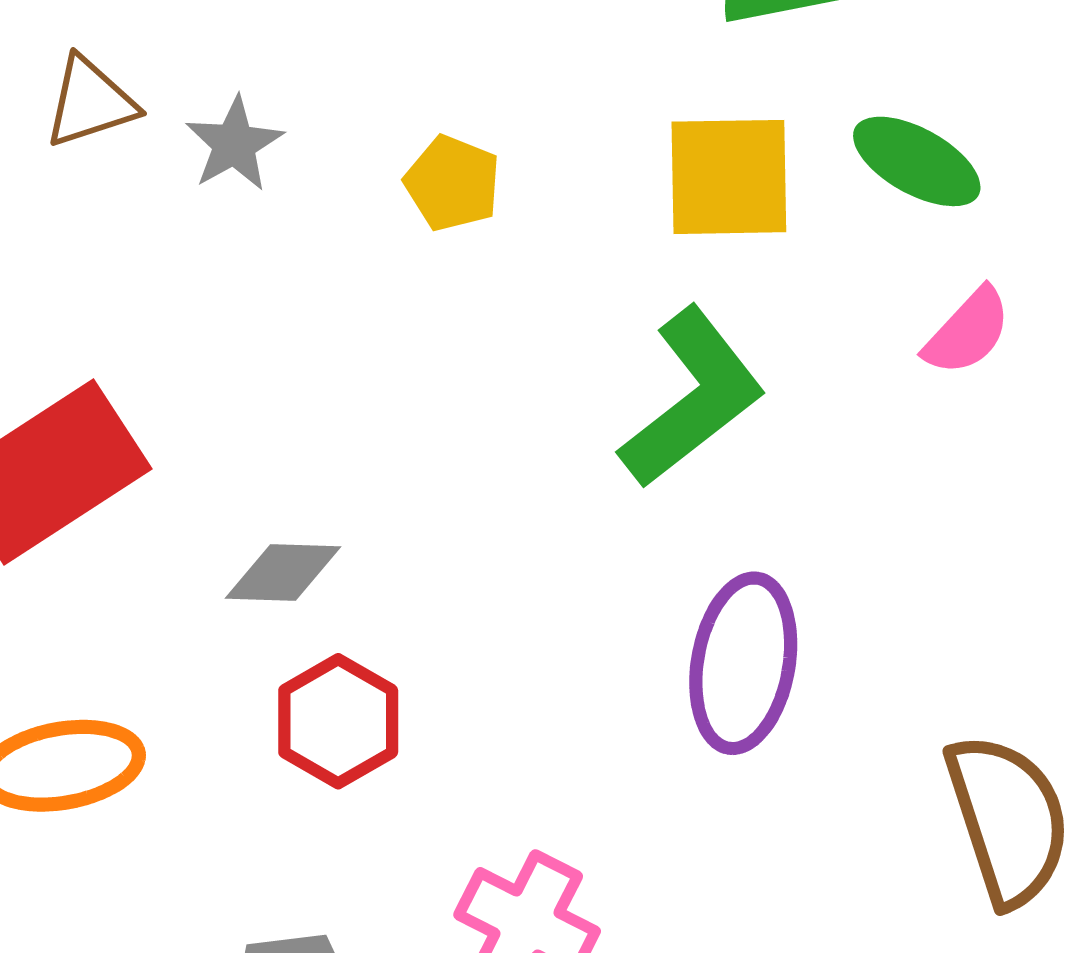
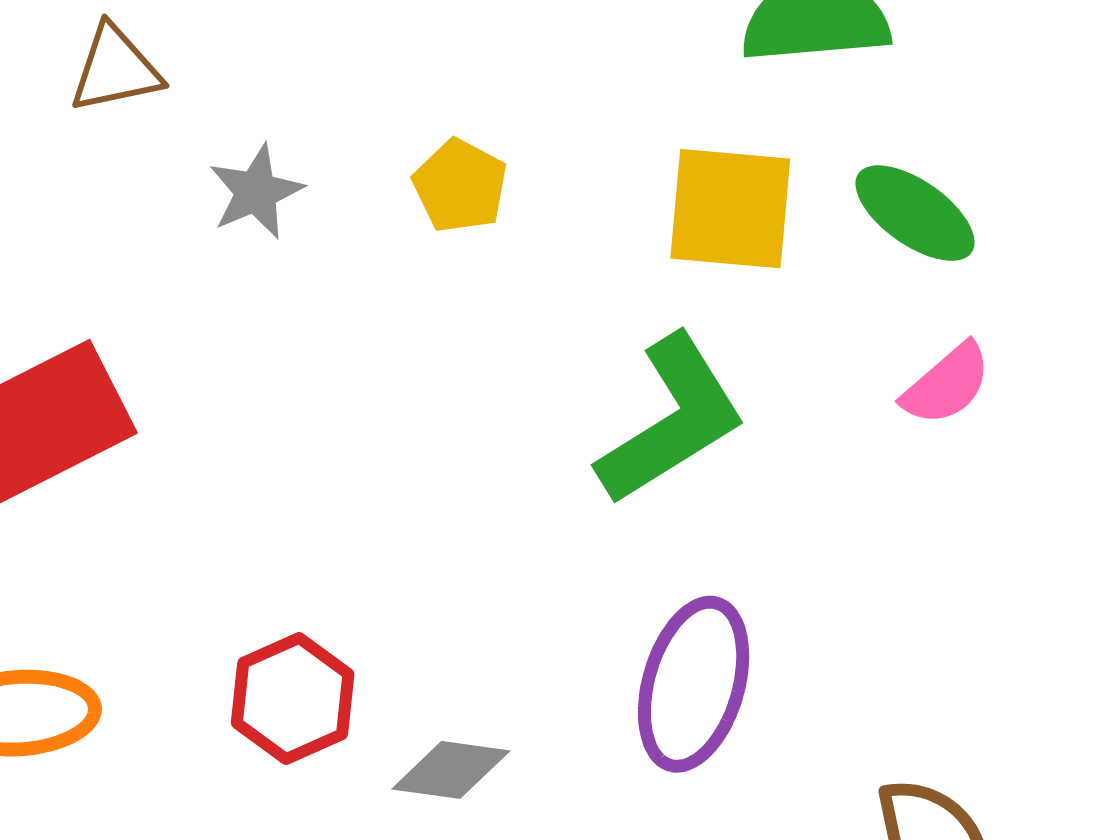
gray star: (234, 144) -> (256, 192), moved
gray diamond: (283, 573) -> (451, 770), moved

